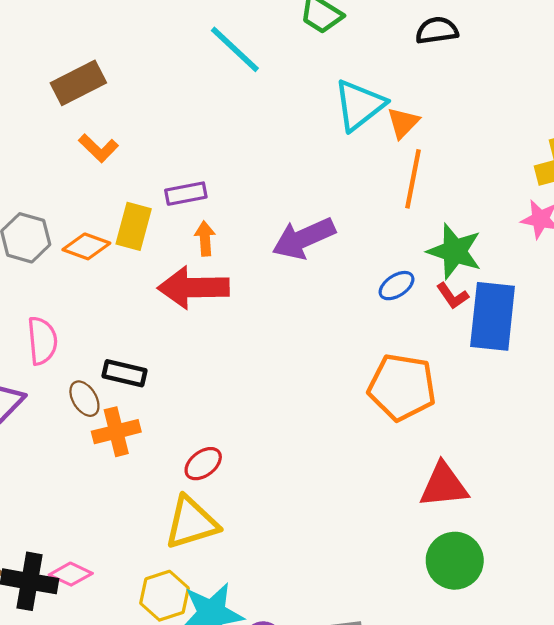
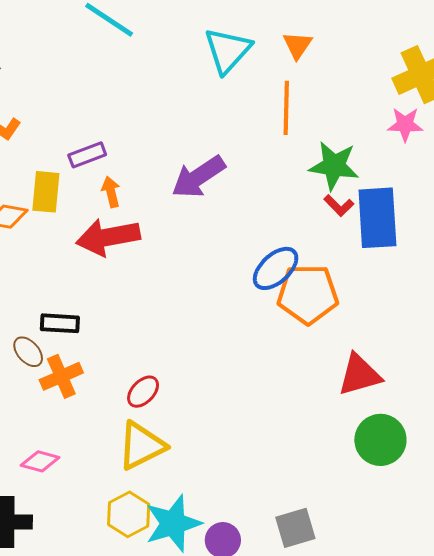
orange triangle: (403, 123) -> (297, 45), moved
blue ellipse: (397, 286) -> (276, 268), moved, size x1.5
pink diamond: (71, 574) -> (40, 461), moved

